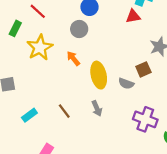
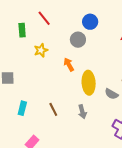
green rectangle: (15, 28) -> (22, 30), turned -40
yellow star: (40, 48) -> (41, 50), size x0.6
cyan rectangle: (29, 115) -> (22, 108), turned -48

